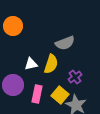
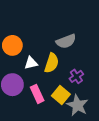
orange circle: (13, 26) -> (12, 45), moved
pink rectangle: (37, 94) -> (37, 94), turned -36

